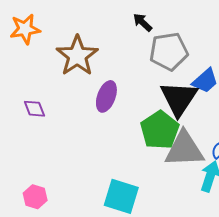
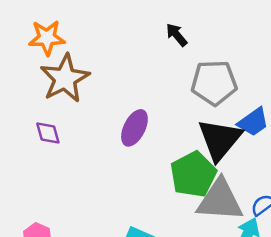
black arrow: (143, 22) -> (177, 35), moved
brown star: (77, 56) -> (65, 78), moved

